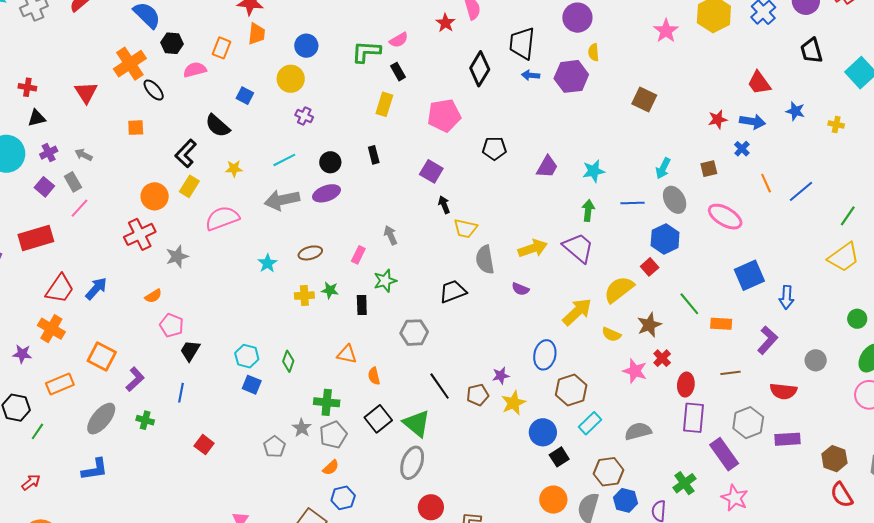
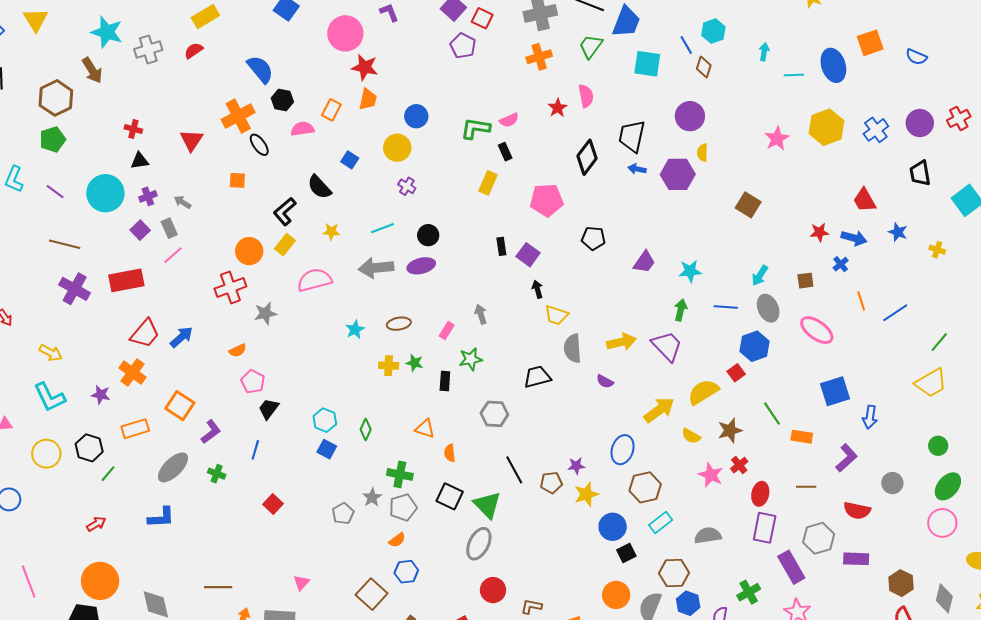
black rectangle: (374, 155) -> (501, 246), moved
black square: (378, 419) -> (450, 496), turned -32

